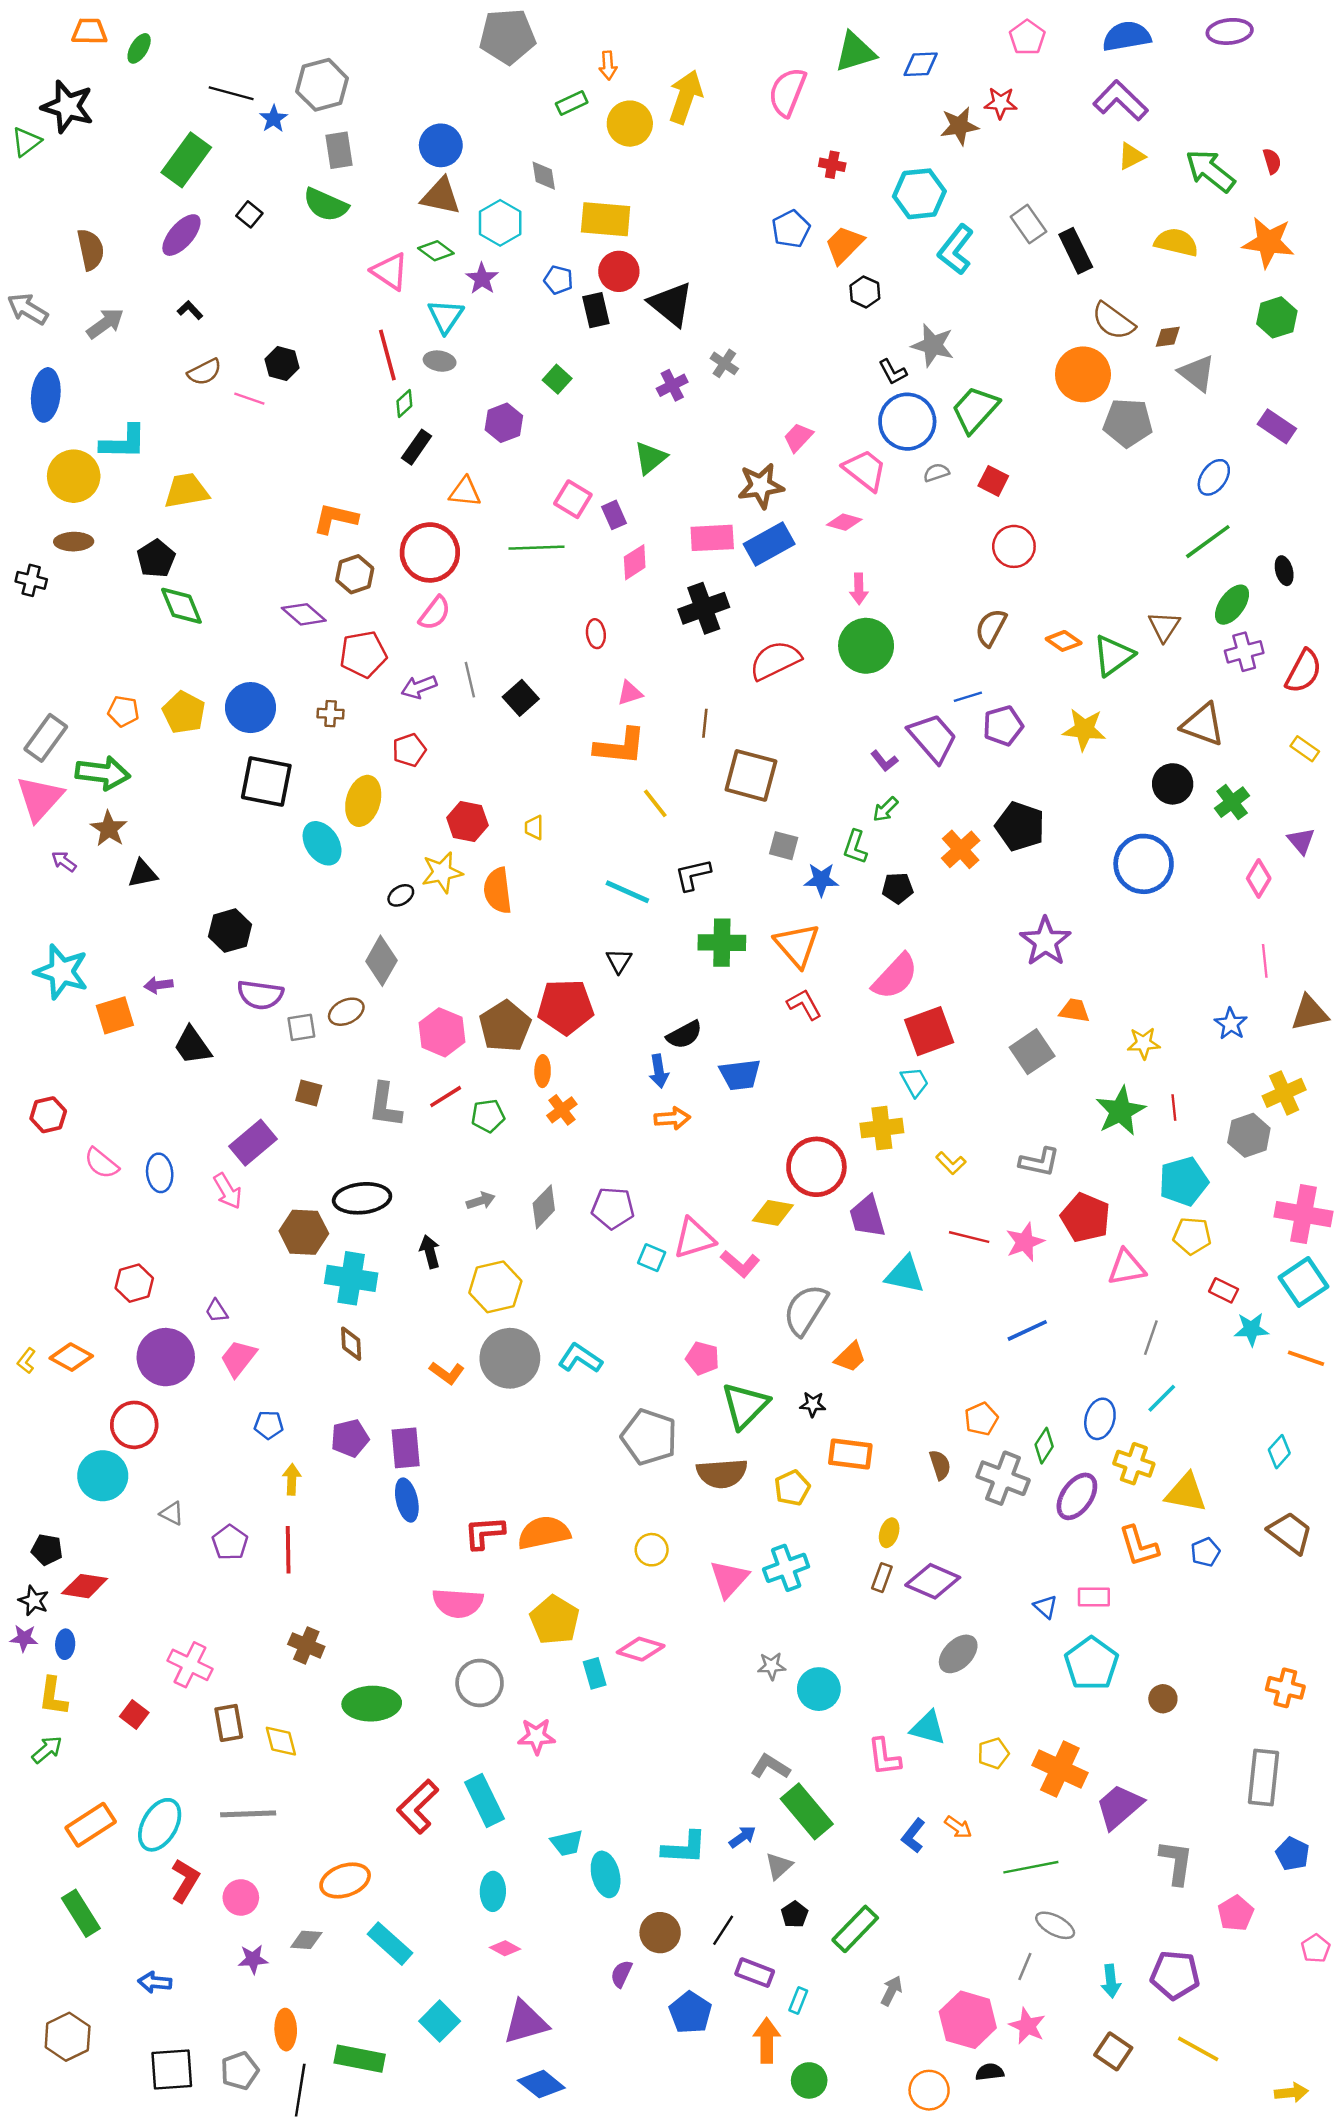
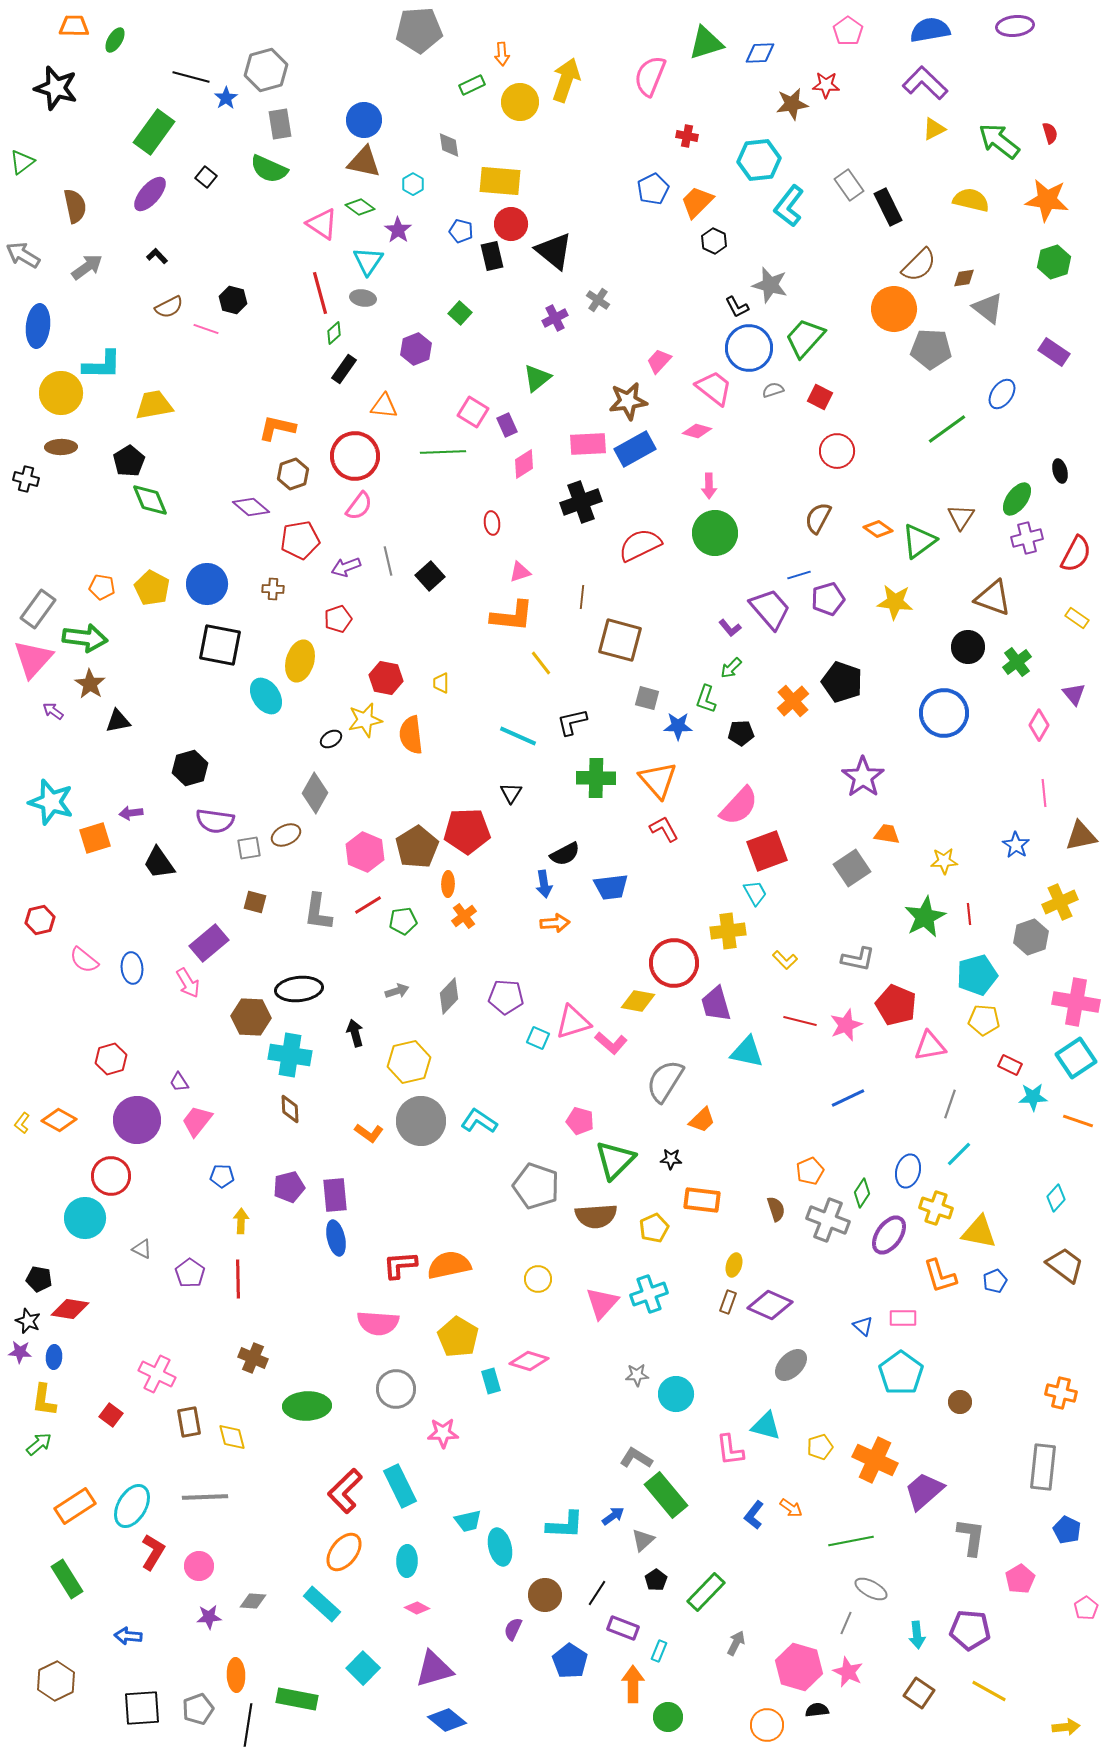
green triangle: (26, 142) -> (22, 162), moved
cyan hexagon: (500, 223) -> (413, 184), size x0.6
brown semicircle: (1113, 321) -> (919, 265), turned -81
green line: (1208, 542) -> (947, 429), moved
orange ellipse: (345, 1881) -> (344, 1552), moved, turned -33

